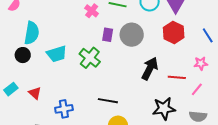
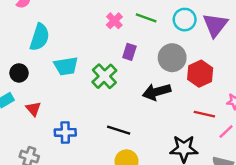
red hexagon: (174, 32) -> (200, 74), moved
gray circle: (132, 35) -> (172, 58), moved
black circle: (23, 55) -> (19, 73), moved
black arrow: (150, 69) -> (157, 92), moved, turned -140

